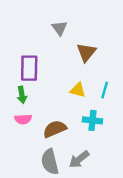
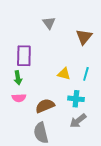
brown triangle: (86, 52) -> (84, 37), moved
gray arrow: (79, 159) -> (78, 121), moved

